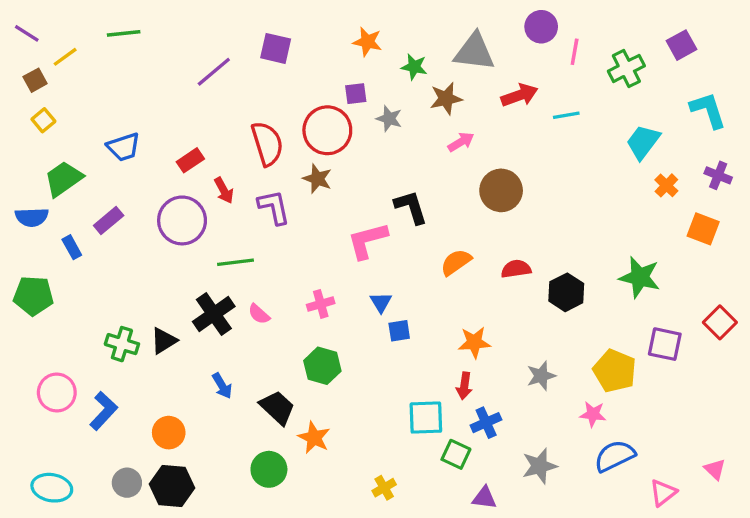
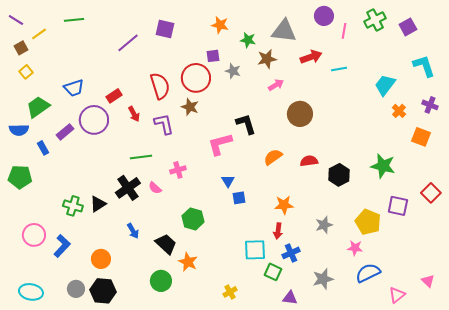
green cross: (626, 68) -> (375, 20), moved
purple circle: (182, 220) -> (94, 120), moved
pink cross: (321, 304) -> (178, 170), moved

